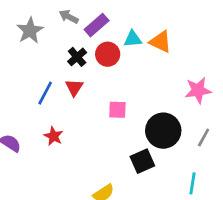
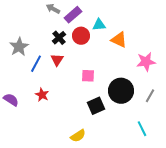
gray star: (30, 31) -> (19, 47), moved
orange triangle: (160, 42) -> (119, 40), moved
black square: (142, 161) -> (96, 106), moved
cyan line: (192, 183) -> (142, 129), turned -35

